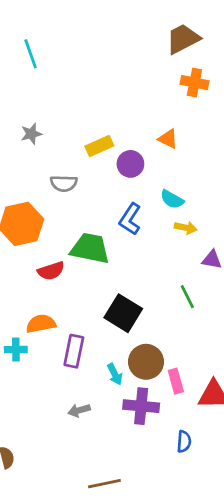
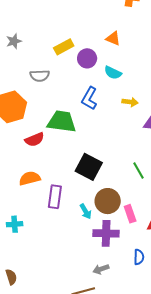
cyan semicircle: (172, 199) -> (113, 73), moved
green line: (187, 297) -> (138, 171), moved
cyan cross: (16, 350) -> (15, 224), moved
gray arrow: (79, 410) -> (101, 269), moved

